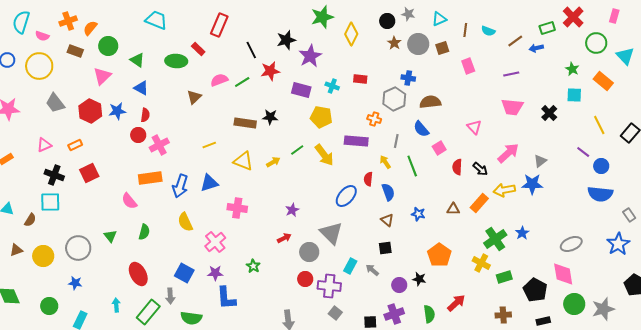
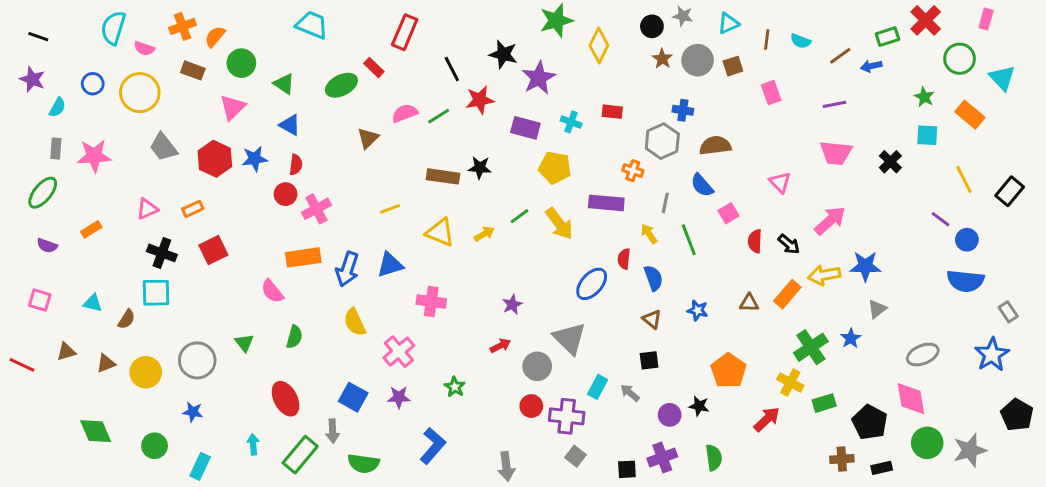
black star: (286, 40) -> (503, 54), turned 30
green ellipse: (176, 61) -> (341, 85), turned -30
gray triangle: (540, 161) -> (877, 309), moved
blue L-shape: (226, 298) -> (433, 446), moved, turned -135
red arrow: (456, 303) -> (767, 419), moved
brown cross: (503, 315) -> (842, 459), moved

